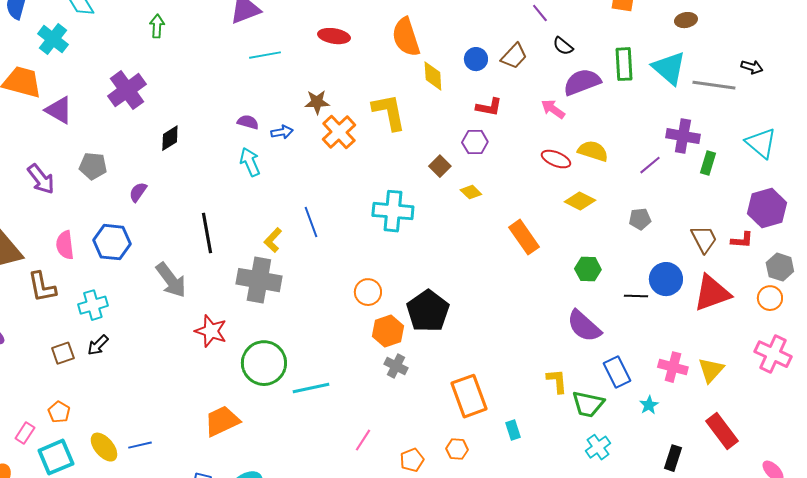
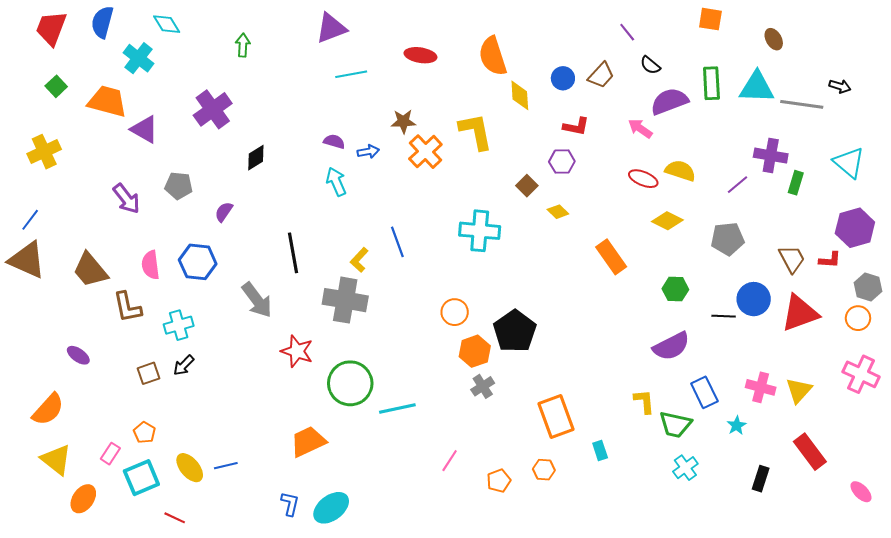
brown ellipse: (686, 20) -> (774, 39), turned 70
cyan triangle: (669, 68) -> (757, 87), turned -39
gray pentagon: (640, 219) -> (728, 239), size x1.5
purple semicircle: (584, 326) -> (671, 346), turned -69
gray cross: (396, 366) -> (483, 386), turned 30

